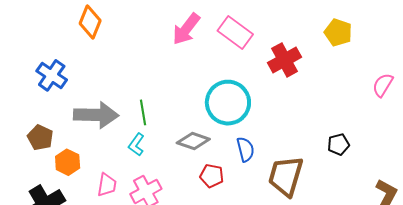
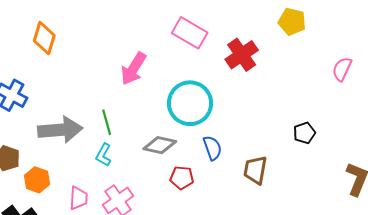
pink arrow: (186, 29) -> (134, 69), moved
brown trapezoid: (286, 176) -> (255, 170), size x0.7

